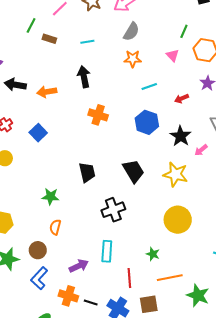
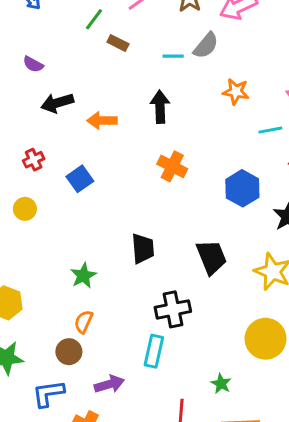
gray semicircle: (131, 32) -> (206, 46), moved
black arrow: (15, 85) -> (57, 103), turned -35
cyan line: (149, 86) -> (270, 130), moved
green star: (50, 196) -> (83, 276), turned 30
brown circle: (38, 250) -> (69, 352), moved
cyan rectangle: (107, 251) -> (154, 351), moved
blue L-shape: (39, 278) -> (48, 393), turned 30

